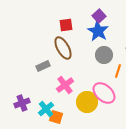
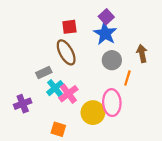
pink ellipse: (104, 93) -> (112, 103), turned 45
purple cross: (22, 103) -> (23, 104), moved
cyan cross: (46, 109) -> (55, 88), moved

